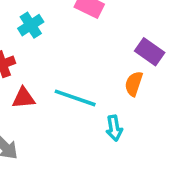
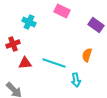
cyan cross: (31, 25) -> (29, 22), turned -32
purple rectangle: (150, 52) -> (96, 25), moved

